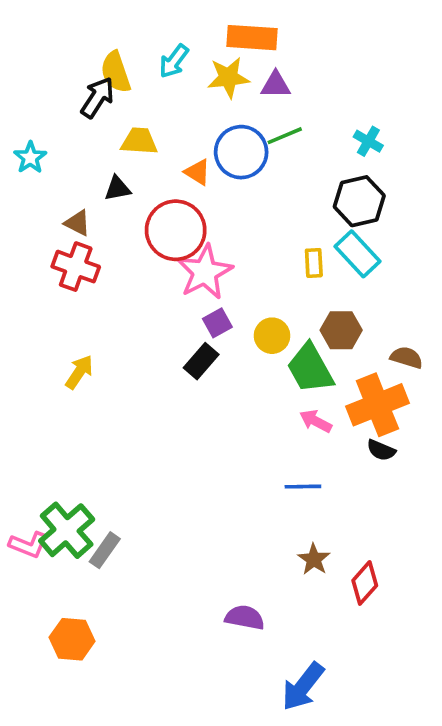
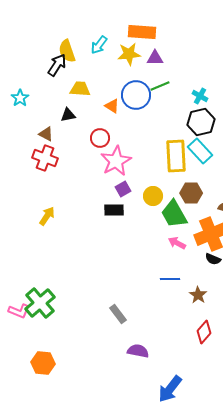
cyan cross: (368, 141) -> (200, 96), moved
red circle: (176, 230) -> (100, 138), size x0.6
yellow rectangle: (314, 263) -> (176, 156), size x2.0
black rectangle: (201, 361) -> (114, 210), turned 48
gray rectangle: (105, 550) -> (118, 314), moved, turned -72
brown star: (314, 559) -> (198, 295), moved

